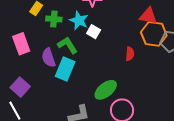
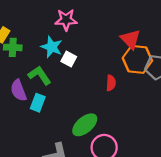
red triangle: (148, 16) -> (130, 39), turned 36
green cross: (54, 19) -> (13, 47), moved
cyan rectangle: (65, 69) -> (38, 103), size x0.7

